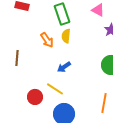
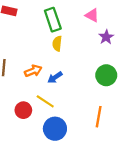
orange arrow: (47, 40) -> (33, 71), moved, turned -77

